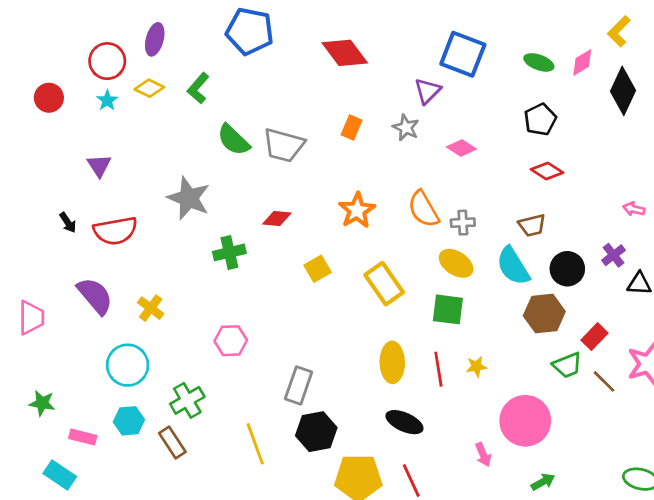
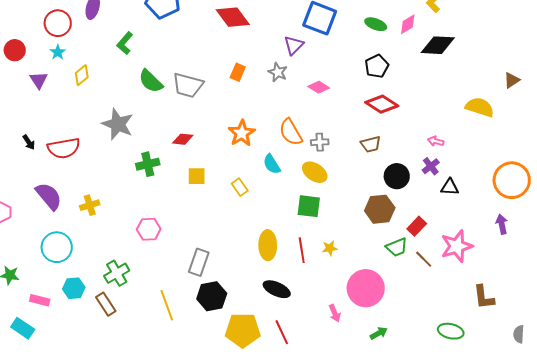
yellow diamond: (149, 88) -> (82, 75), moved, turned -65
black diamond: (623, 91) -> (438, 45), turned 68
purple triangle: (99, 166) -> (39, 80), moved
red diamond: (547, 171) -> (382, 104), size x1.4
pink arrow: (634, 209) -> (436, 141), moved
cyan semicircle: (513, 266) -> (272, 164), moved, size x0.7
yellow square: (318, 269) -> (197, 176), moved, turned 30
yellow rectangle: (384, 284) -> (240, 187), moved, size x0.6
yellow cross: (151, 308) -> (90, 205), turned 36
cyan circle: (128, 365) -> (57, 247), moved

